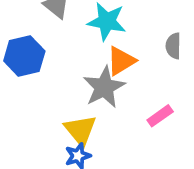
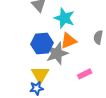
blue hexagon: (24, 56) -> (42, 44), moved

